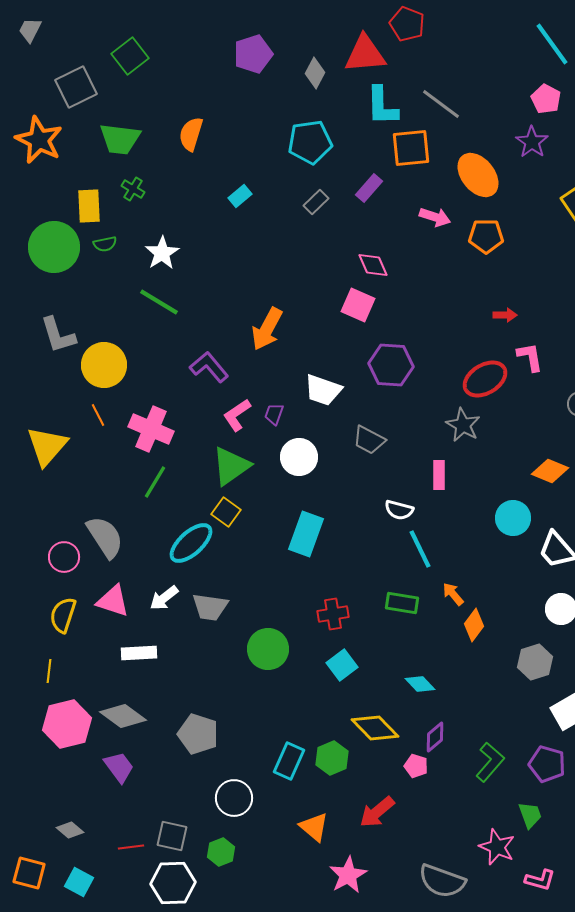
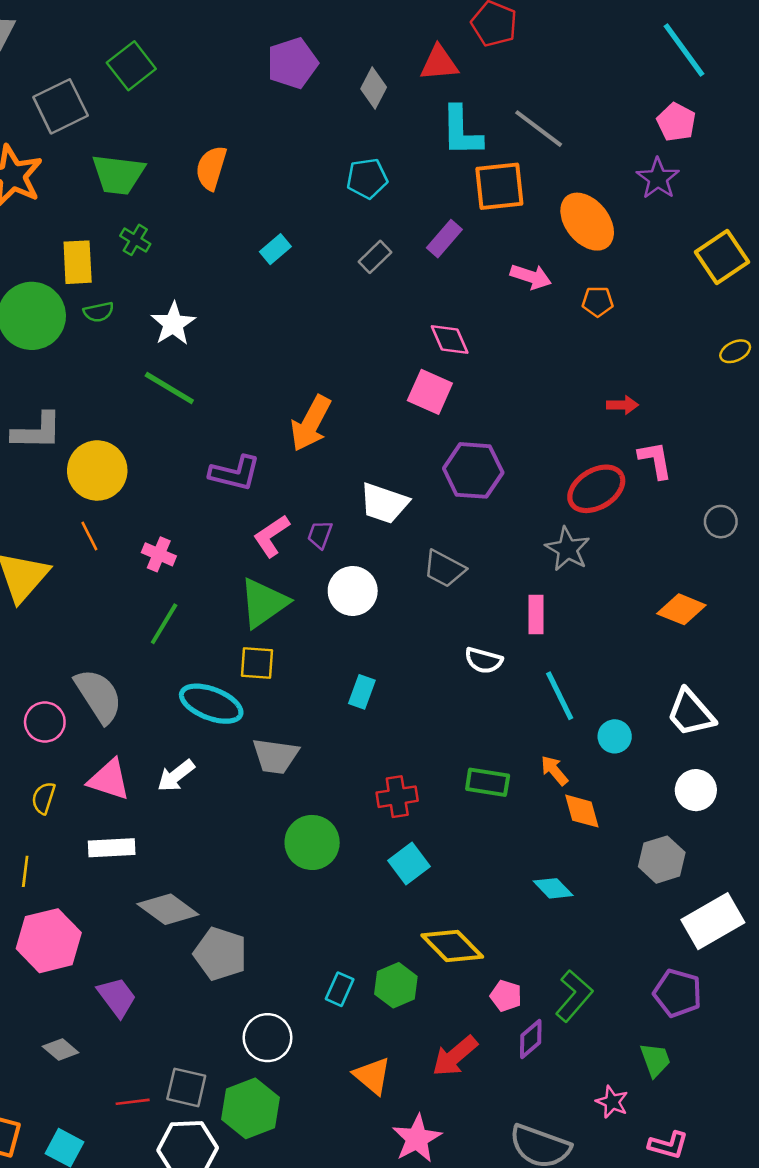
red triangle: (365, 54) -> (439, 63), size x0.7
cyan pentagon: (310, 142) -> (367, 178), size x0.7
orange pentagon: (486, 236) -> (598, 302), size x0.7
gray L-shape: (58, 335) -> (37, 431), turned -72
purple L-shape: (209, 367) -> (235, 473), turned 144
pink cross: (151, 429) -> (159, 554), size x0.6
yellow square: (226, 512) -> (257, 663), turned -32
cyan circle: (513, 518) -> (615, 736), moved, size x0.7
cyan rectangle: (306, 534) -> (362, 692), size x0.6
cyan ellipse: (191, 543) -> (211, 704), turned 63
cyan line: (420, 549) -> (560, 696), moved
gray trapezoid: (210, 607) -> (275, 756), moved
yellow semicircle: (63, 615) -> (44, 798), size x0.7
orange diamond: (474, 625) -> (582, 811), turned -52
white rectangle: (139, 653) -> (112, 848), moved
cyan diamond: (420, 684) -> (553, 888), moved
gray diamond: (123, 716) -> (168, 909), moved
purple diamond: (435, 737) -> (531, 1039), moved
cyan rectangle: (289, 761) -> (340, 989), size x0.7
green L-shape: (490, 762) -> (574, 996), moved
gray diamond: (70, 830) -> (61, 1049), moved
pink star: (497, 847) -> (612, 1102), size x0.7
green hexagon: (221, 852) -> (250, 1108), size x1.6

